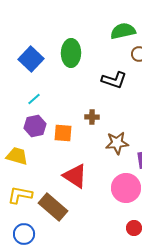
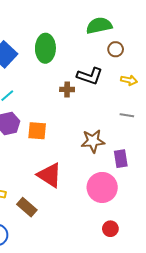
brown cross: (92, 117) -> (67, 89), moved
brown rectangle: (53, 207) -> (27, 207), size x0.7

